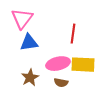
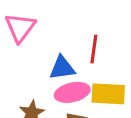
blue triangle: (29, 43) -> (62, 68), moved

